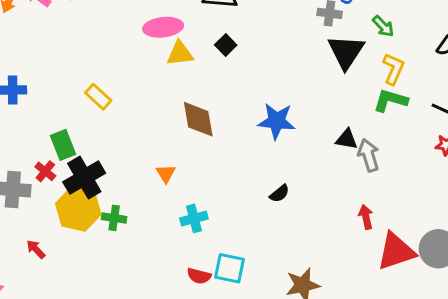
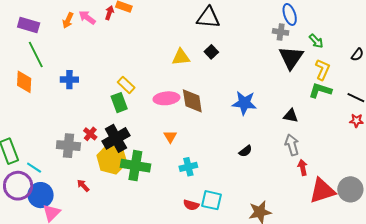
pink ellipse: (163, 27) -> (166, 98), moved
green rectangle: (63, 145) -> (119, 103), moved
gray arrow: (369, 155) -> (292, 145), moved
green cross: (114, 218) -> (135, 166), size x1.8

